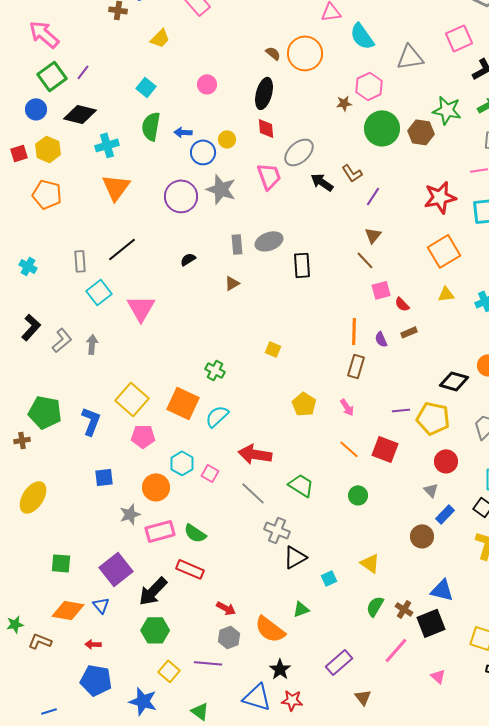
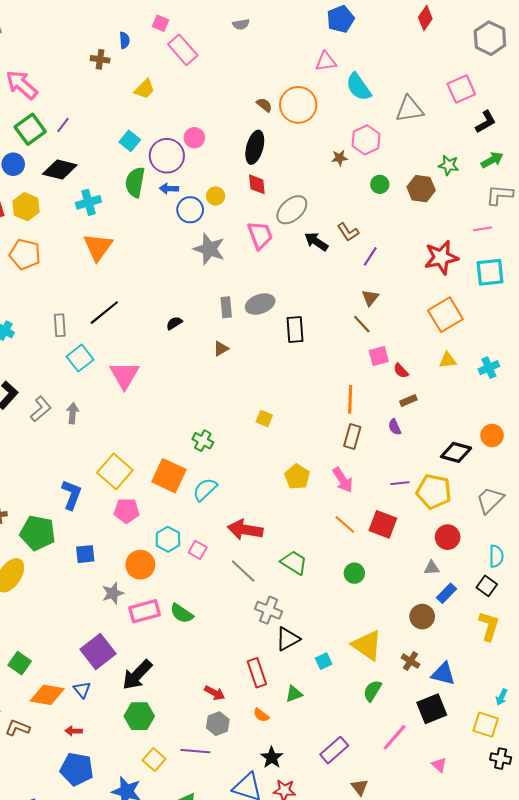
green star: (447, 110) -> (449, 165), size x0.7
green circle: (382, 128) -> (380, 184), size x0.5
purple circle: (181, 196) -> (167, 156), moved
purple semicircle: (381, 339) -> (395, 427), moved
pink arrow: (347, 407) -> (343, 480), size x1.4
green pentagon: (45, 412) -> (38, 533), moved
gray triangle: (431, 490) -> (432, 568), turned -49
green square: (61, 563) -> (20, 663), moved, turned 30
yellow triangle: (370, 563) -> (367, 645), size x1.5
red rectangle: (190, 569) -> (257, 673), moved, turned 48
brown cross: (404, 609) -> (410, 661), moved
orange semicircle: (270, 629) -> (261, 715), size x0.5

